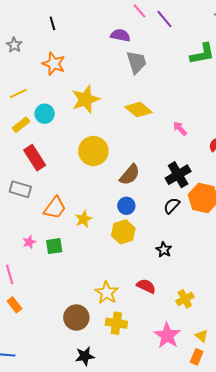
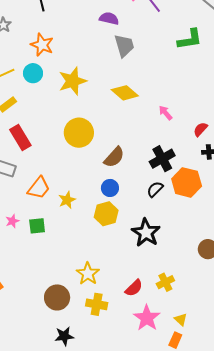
cyan circle: (45, 114) -> (33, 73), moved
black star: (164, 250) -> (146, 233), size x1.8
red semicircle: (146, 286) -> (134, 288), moved, turned 108

